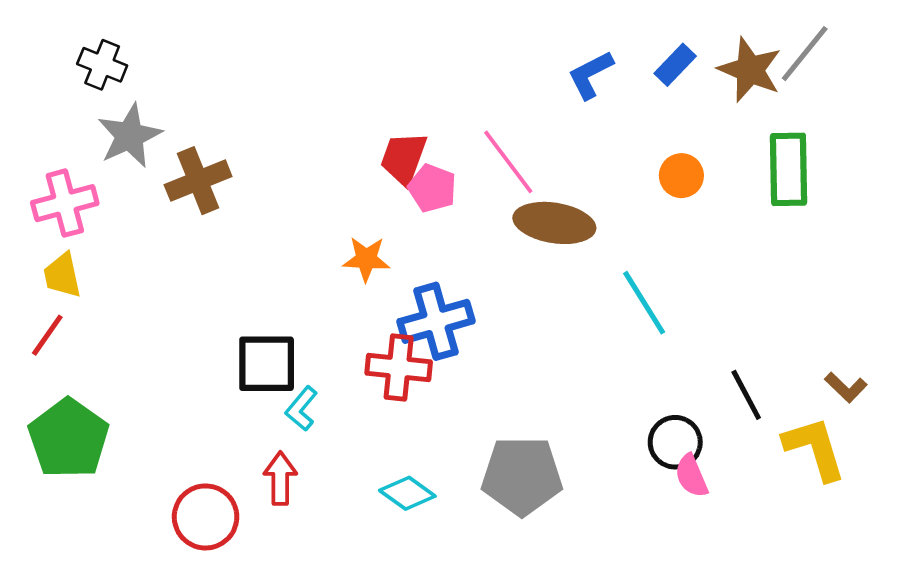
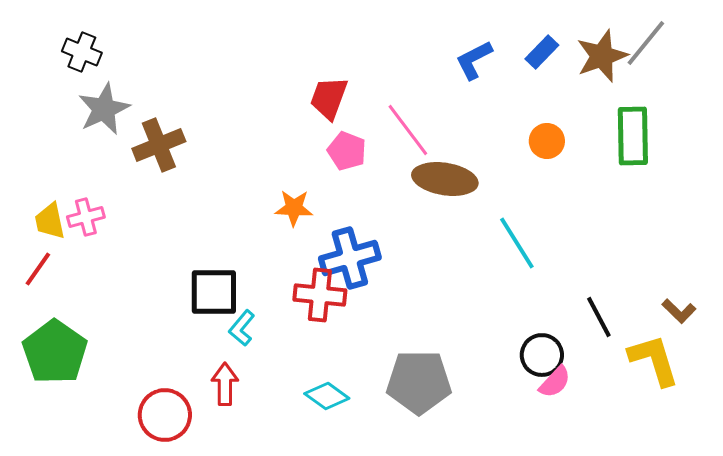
brown star: (750, 70) -> (602, 56), turned 30
red trapezoid: (404, 158) -> (329, 98), moved
pink cross: (65, 203) -> (86, 217), moved, size x0.7
pink semicircle: (691, 476) -> (555, 382), turned -114

